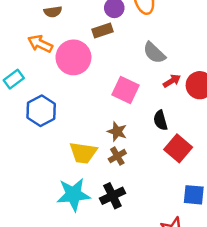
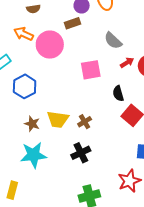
pink square: (126, 90) -> (91, 70), turned -35
brown star: (117, 132) -> (32, 124), moved
cyan star: (73, 195) -> (34, 155), moved

